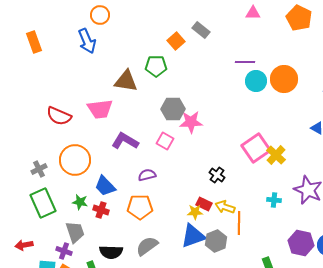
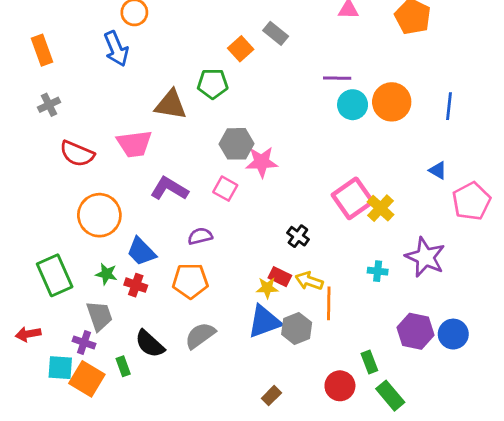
gray cross: (39, 169) -> (49, 105), moved
black semicircle: (111, 252) -> (150, 344), turned 40

